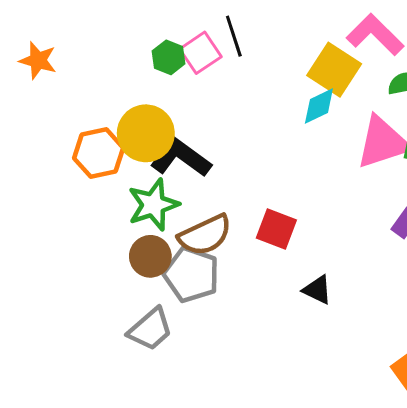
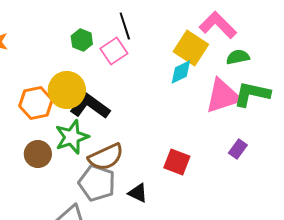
pink square: (200, 53) -> (114, 51), moved
red square: (276, 229) -> (177, 162), moved
brown circle: (150, 256) -> (38, 154), moved
black triangle: (317, 290) -> (138, 193), moved

